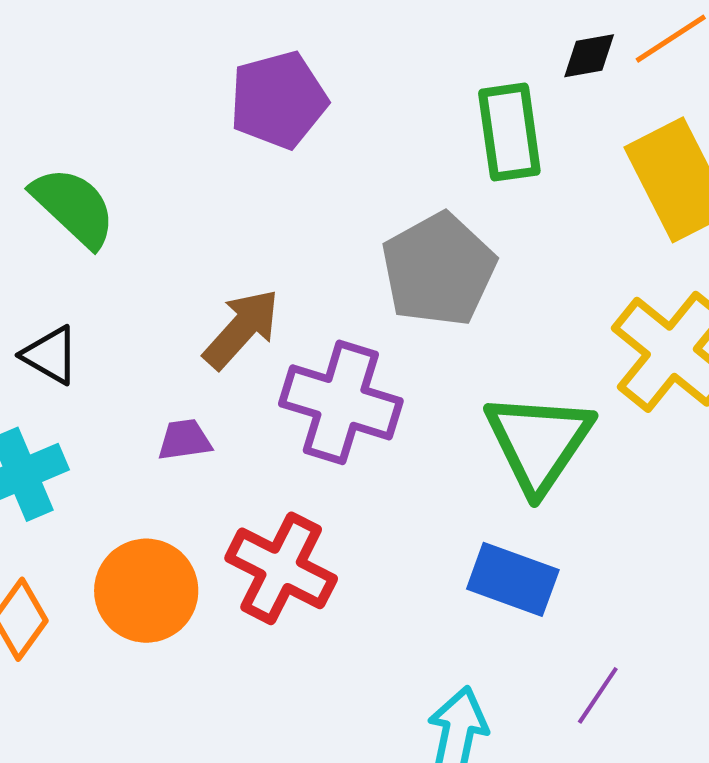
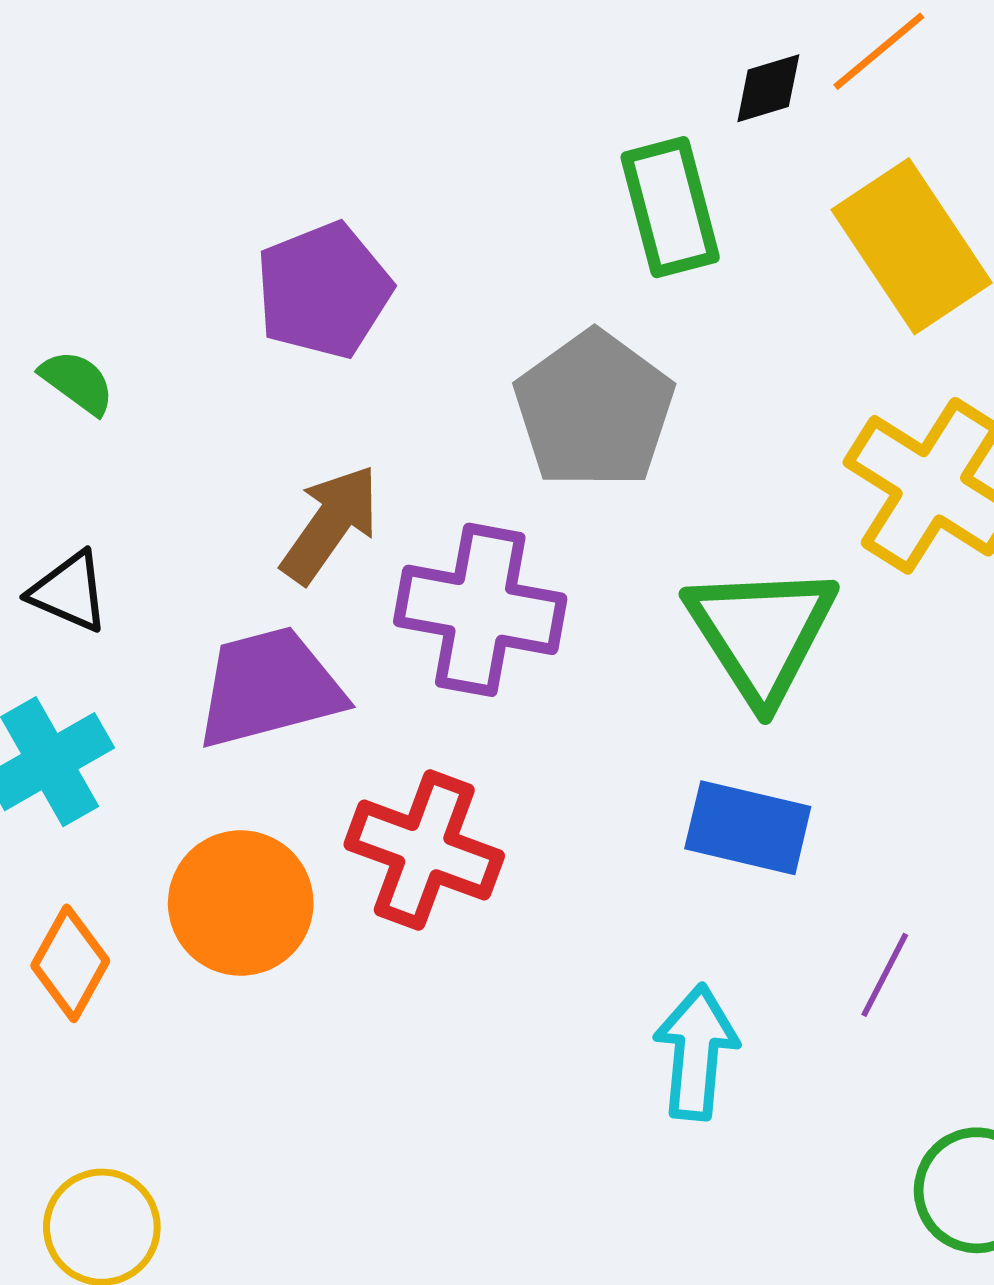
purple pentagon: (278, 100) -> (324, 290), moved
green semicircle: (74, 207) -> (77, 382), size x0.6
purple trapezoid: (184, 440) -> (269, 687), size x2.0

